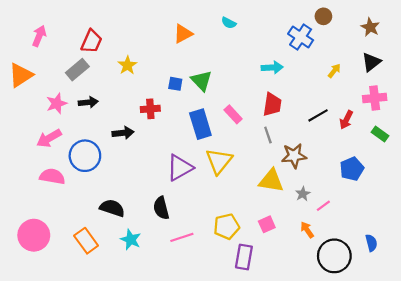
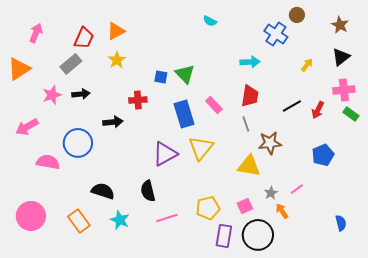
orange triangle: (183, 34) -> (116, 31), moved
green rectangle: (380, 134) -> (351, 114), moved
pink arrow: (49, 138) -> (27, 127), moved
gray star: (303, 194) -> (271, 193), moved
black circle: (334, 256) -> (258, 235), moved

